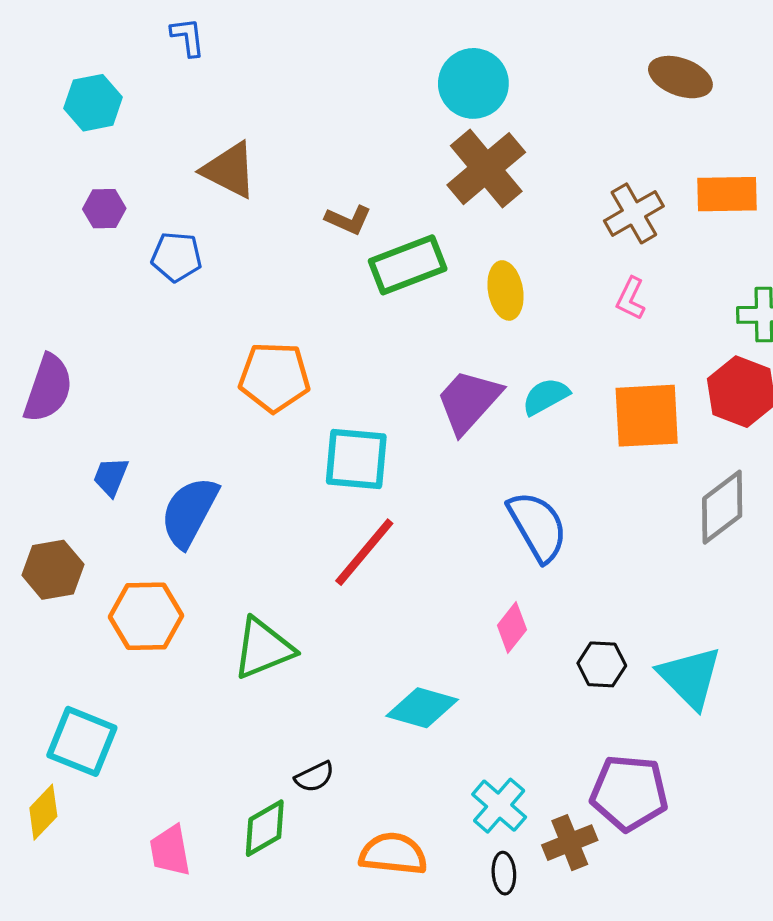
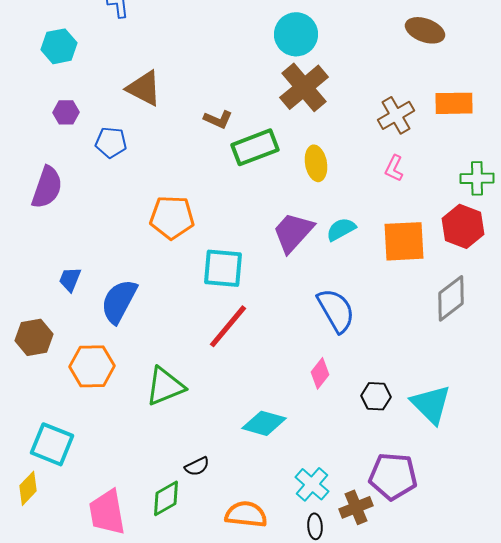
purple semicircle: (48, 388) -> (47, 187), moved
pink trapezoid: (170, 851) -> (107, 512), size x1.4

